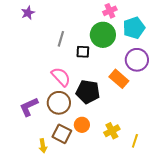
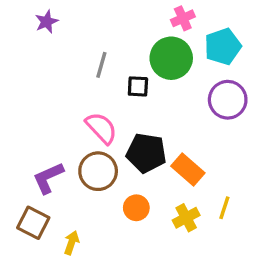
orange rectangle: (119, 79) -> (188, 170), moved
brown square: (62, 134) -> (33, 223), moved
yellow line: (135, 141) -> (224, 208), moved
yellow arrow: (43, 146) -> (71, 243), turned -152

